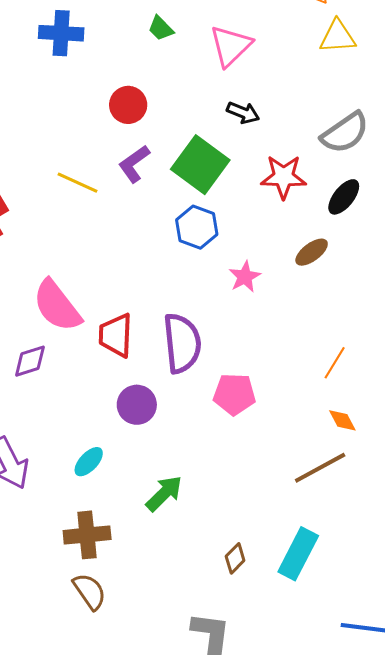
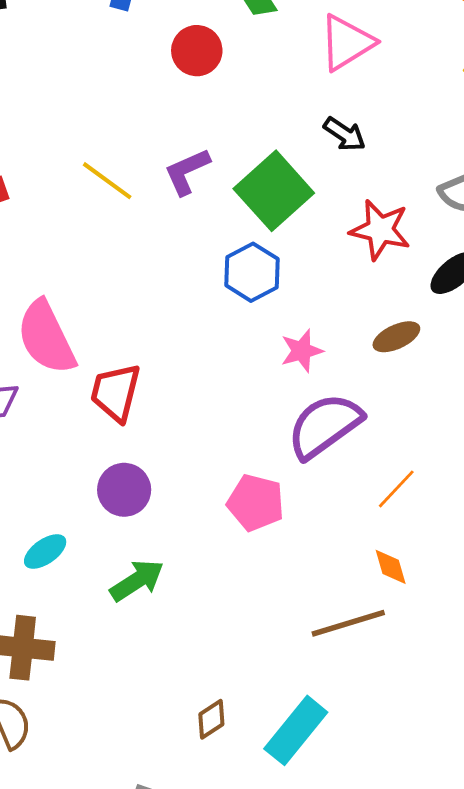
red circle: (128, 105) -> (197, 51), moved
purple semicircle: (182, 343) -> (324, 426), moved, turned -132
green arrow: (164, 493) -> (137, 580), moved

